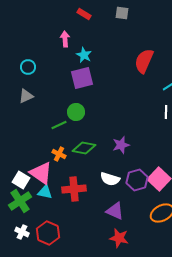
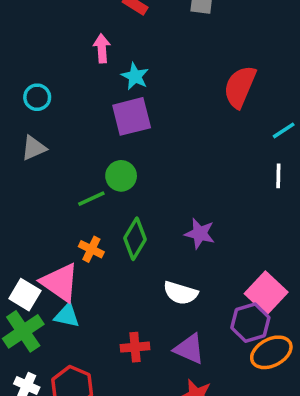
purple star: (121, 145) -> (200, 234), turned 30
green diamond: (84, 148) -> (135, 239), turned -70
purple hexagon: (137, 180) -> (250, 323), moved
red cross: (74, 189) -> (135, 347), moved, size x0.7

